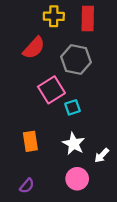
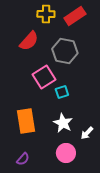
red rectangle: (88, 19) -> (75, 16), turned 55
orange rectangle: (30, 141) -> (26, 121), size x1.4

